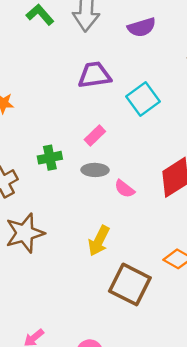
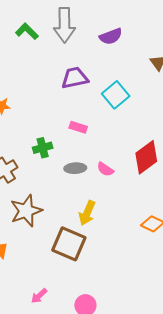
pink rectangle: (95, 135) -> (78, 127), turned 66
gray ellipse: (95, 170) -> (75, 168), moved
brown square: (130, 284) -> (69, 244), moved

